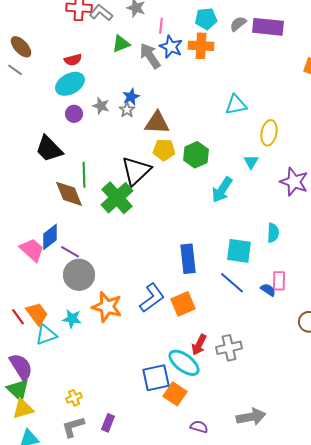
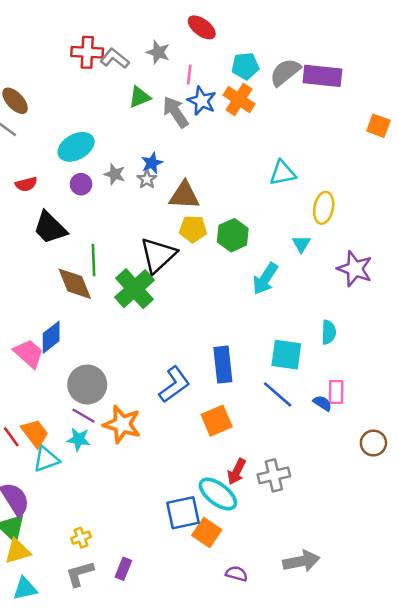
gray semicircle: (238, 24) -> (285, 72), size x1.5
orange cross: (201, 46) -> (239, 100), turned 30
red semicircle: (73, 60) -> (26, 184), moved
purple line: (70, 252) -> (83, 416), moved
blue L-shape: (152, 298) -> (174, 385), moved

